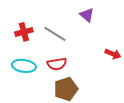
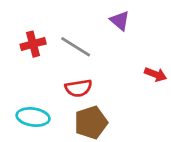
cyan ellipse: (24, 66) -> (33, 117), moved

